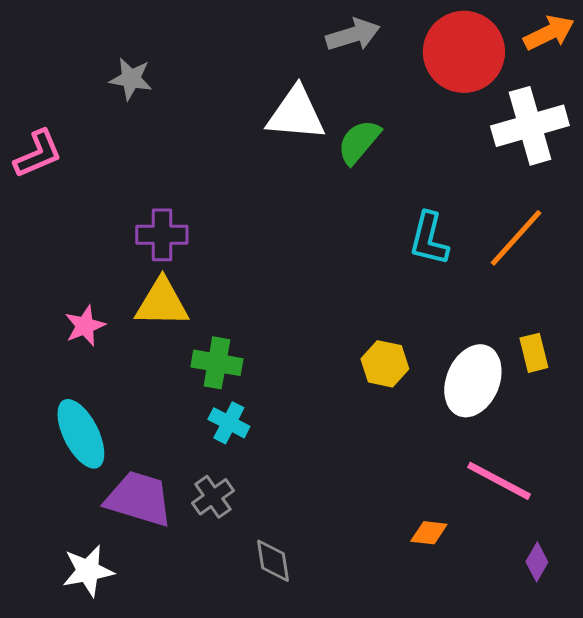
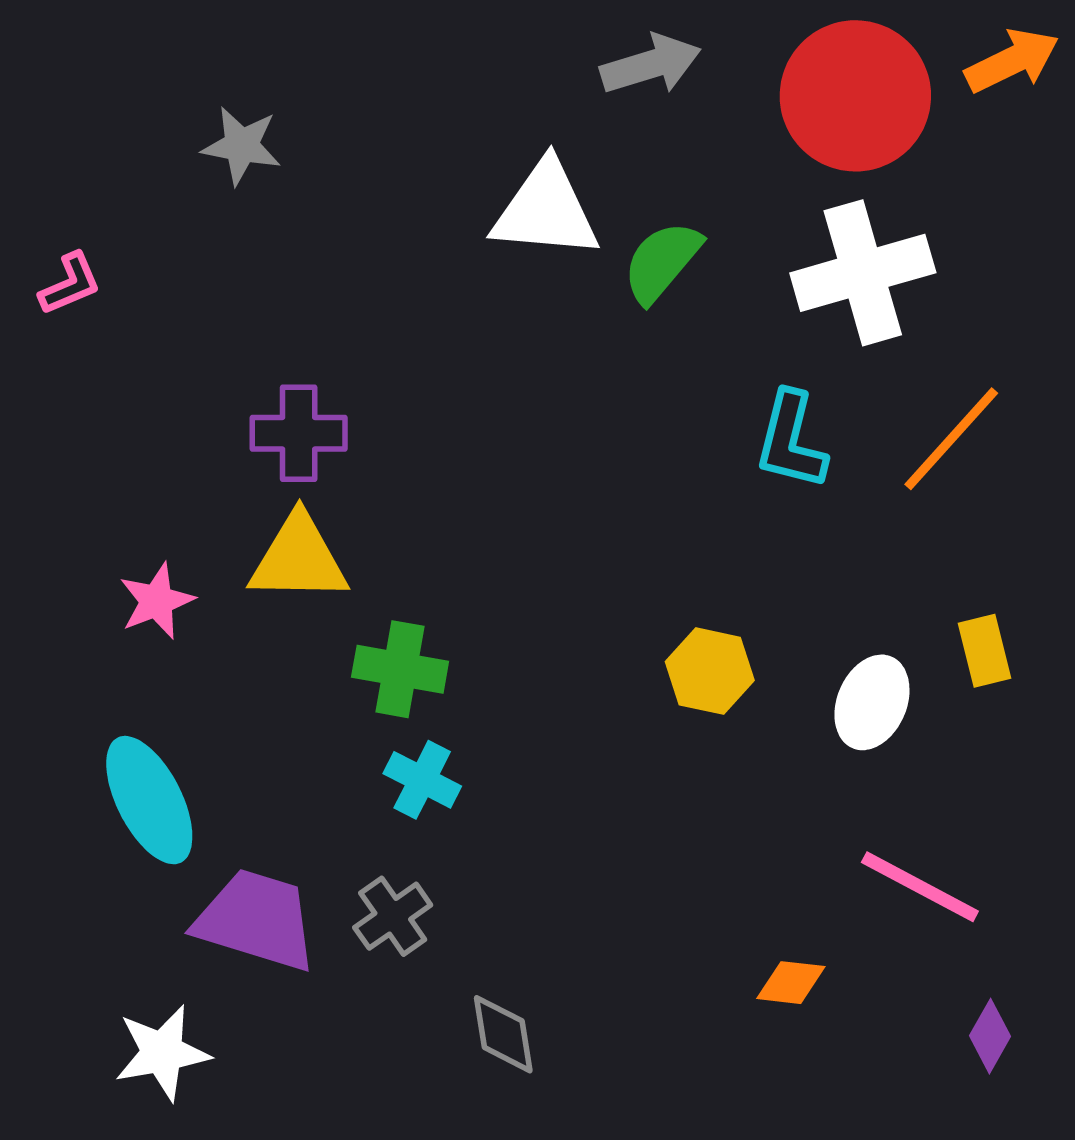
white cross: (530, 126) -> (863, 273), moved
pink L-shape: (38, 154) -> (70, 284), size x0.7
white ellipse: (473, 381) -> (872, 702), size x0.7

